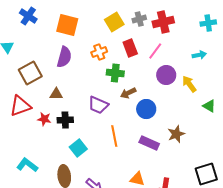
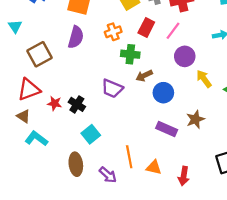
red rectangle: (130, 48) -> (146, 28), turned 48
yellow arrow: (189, 84) -> (204, 79), moved
brown triangle: (56, 94) -> (23, 116), moved, turned 32
black cross: (65, 120) -> (77, 104), turned 35
orange line: (114, 136) -> (129, 157), moved
cyan L-shape: (27, 165) -> (36, 139), moved

